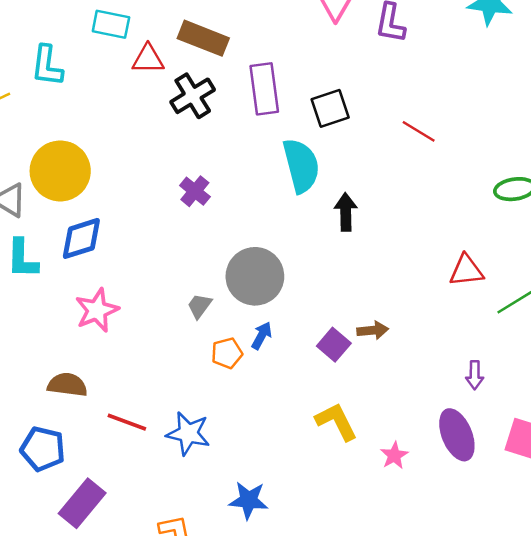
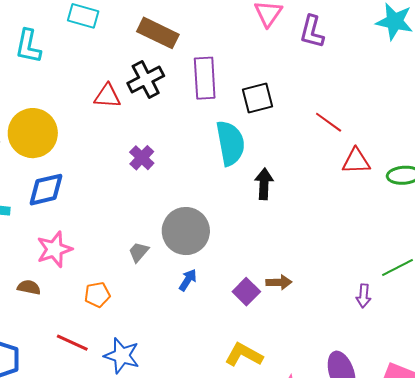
red triangle: (148, 59) -> (107, 96), moved
red triangle: (466, 271) -> (356, 161), moved
orange pentagon: (227, 353) -> (97, 295), moved
purple arrow: (475, 375) -> (364, 296), moved
brown semicircle: (67, 385) -> (29, 287), moved, size x0.7
yellow L-shape: (336, 422) -> (244, 355), turned -39

